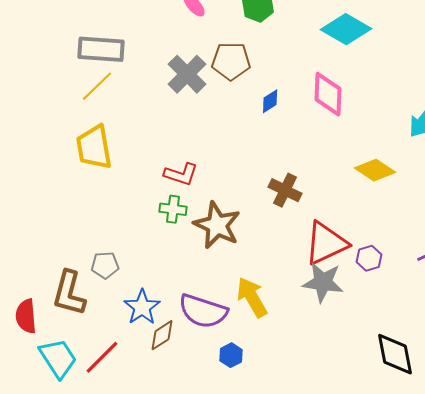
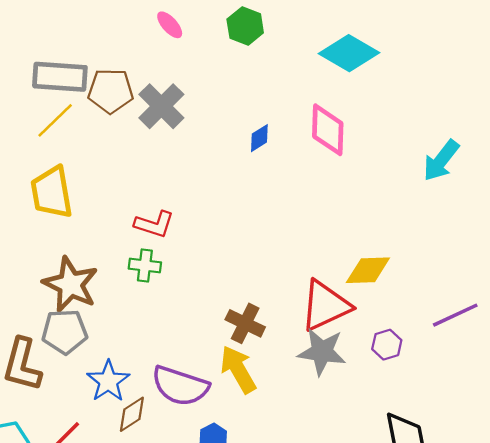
brown pentagon: (231, 61) -> (111, 91), moved
yellow diamond: (375, 170) -> (368, 270), moved, turned -36
brown cross: (285, 190) -> (245, 323), moved
brown star: (217, 225) -> (71, 284), moved
purple hexagon: (369, 258) -> (387, 345), moved
gray pentagon: (105, 265) -> (65, 332), size x1.4

